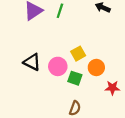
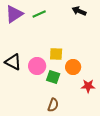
green line: (60, 11) -> (39, 14), turned 48
yellow square: (78, 54) -> (56, 54), turned 32

